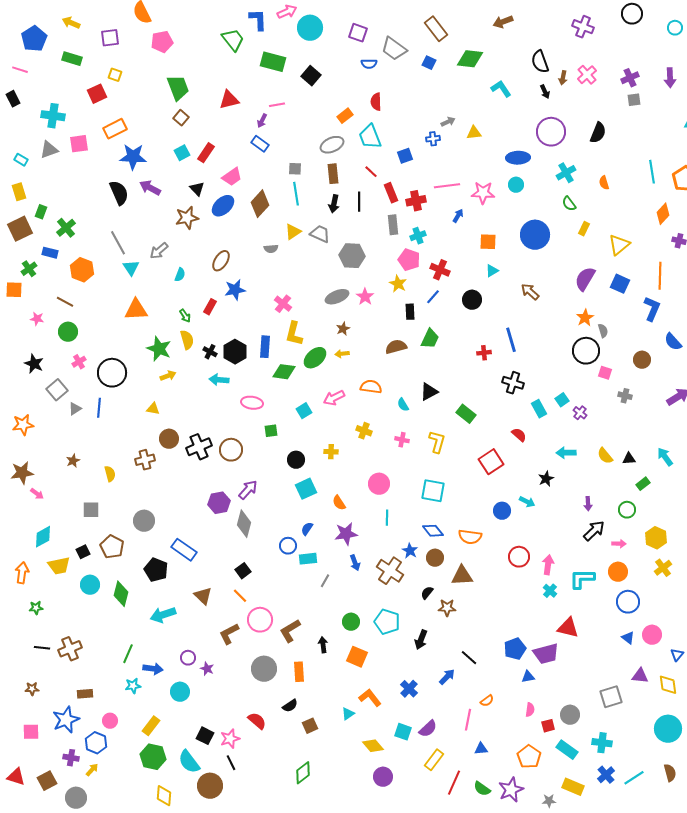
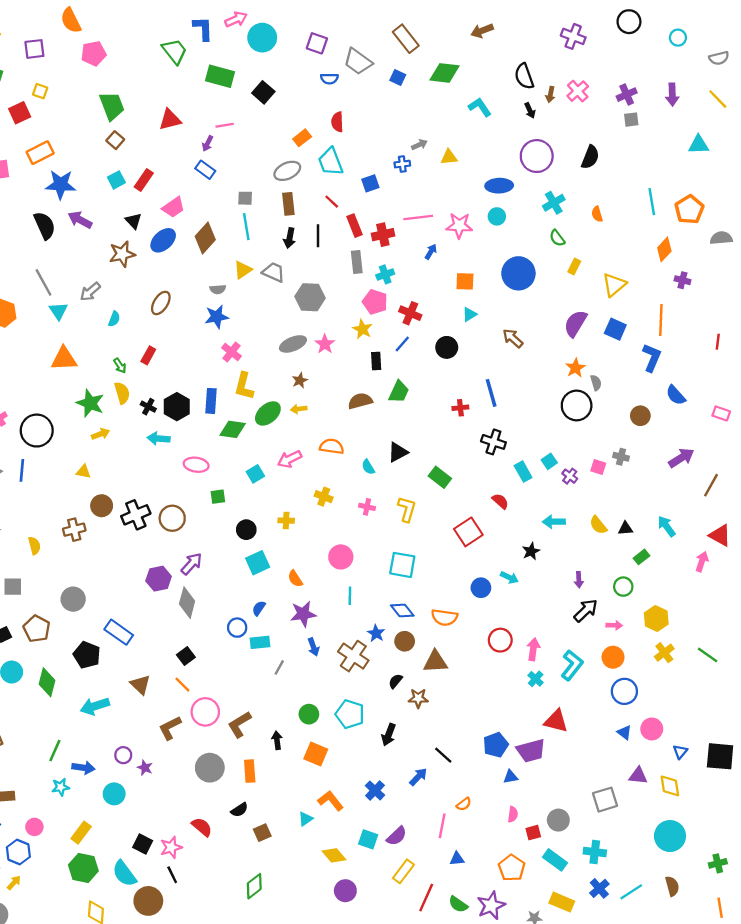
blue star: (235, 290) -> (217, 317), moved
pink square: (605, 373) -> (598, 467), moved
cyan L-shape: (582, 579) -> (572, 665), turned 128

